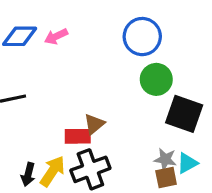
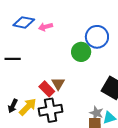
green circle: (156, 79) -> (81, 52), moved
brown triangle: (94, 124) -> (58, 84), turned -32
red rectangle: (78, 136) -> (47, 89), turned 35

